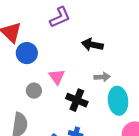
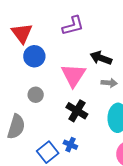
pink triangle: (57, 77) -> (73, 75), moved, size x1.5
gray arrow: (102, 77) -> (109, 83), moved

